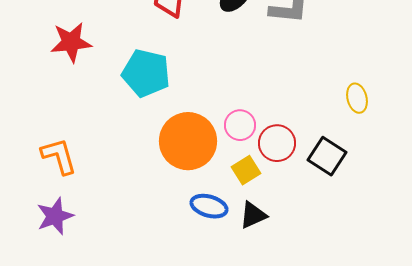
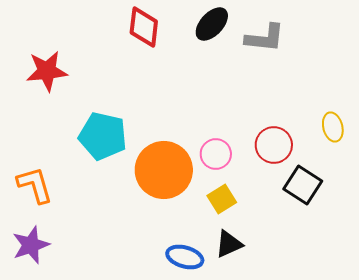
cyan pentagon: (146, 73) -> (103, 136), moved
red circle: (277, 143) -> (274, 145), moved
blue ellipse: (209, 206) -> (185, 257), moved

